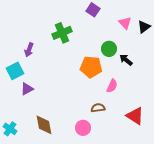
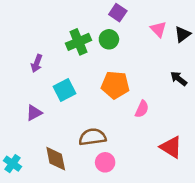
green circle: (109, 49) -> (109, 39), moved
black arrow: (126, 60) -> (179, 79), moved
cyan square: (15, 71) -> (65, 90), moved
brown semicircle: (98, 108) -> (92, 137), moved, size x1.5

